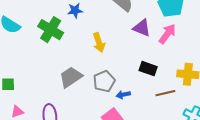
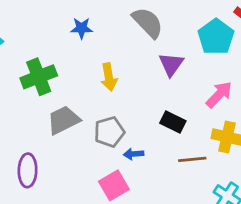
purple triangle: (142, 28) -> (171, 64), turned 36
green cross: (51, 30) -> (39, 77), moved, turned 30
pink arrow: (167, 34) -> (219, 95), moved

